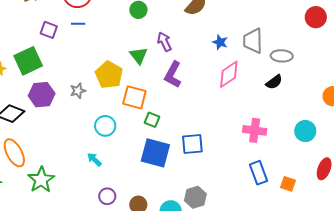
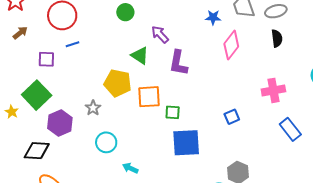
black semicircle: (274, 82) -> (277, 38), turned -42
cyan circle: (105, 126) -> (106, 142), moved
blue square: (192, 144) -> (232, 117), moved, size x0.7

